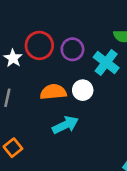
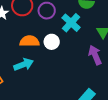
cyan arrow: (65, 125) -> (24, 65), moved

